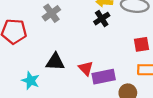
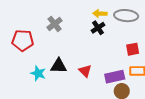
purple rectangle: (104, 77) -> (115, 77), moved
cyan star: (31, 81) -> (38, 73), moved

